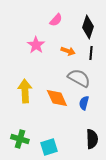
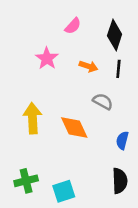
gray semicircle: (79, 78) -> (103, 101), size x0.7
blue semicircle: (84, 103) -> (122, 140), moved
green cross: (20, 139) -> (26, 181), turned -30

